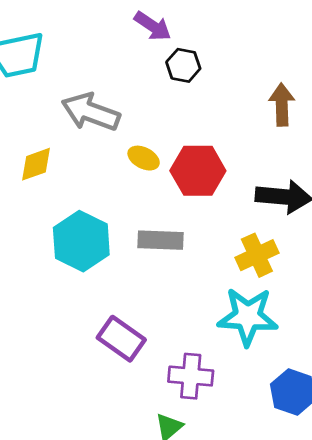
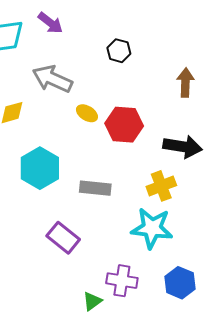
purple arrow: (153, 26) -> (50, 23), moved
gray rectangle: (161, 240) -> (95, 188), moved
purple cross: (191, 376) -> (122, 281), moved

